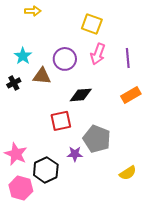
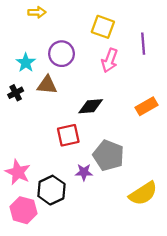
purple line: (128, 58) -> (143, 44), moved
purple circle: (65, 59) -> (62, 54), moved
yellow semicircle: (128, 173) -> (143, 193), size x1.5

